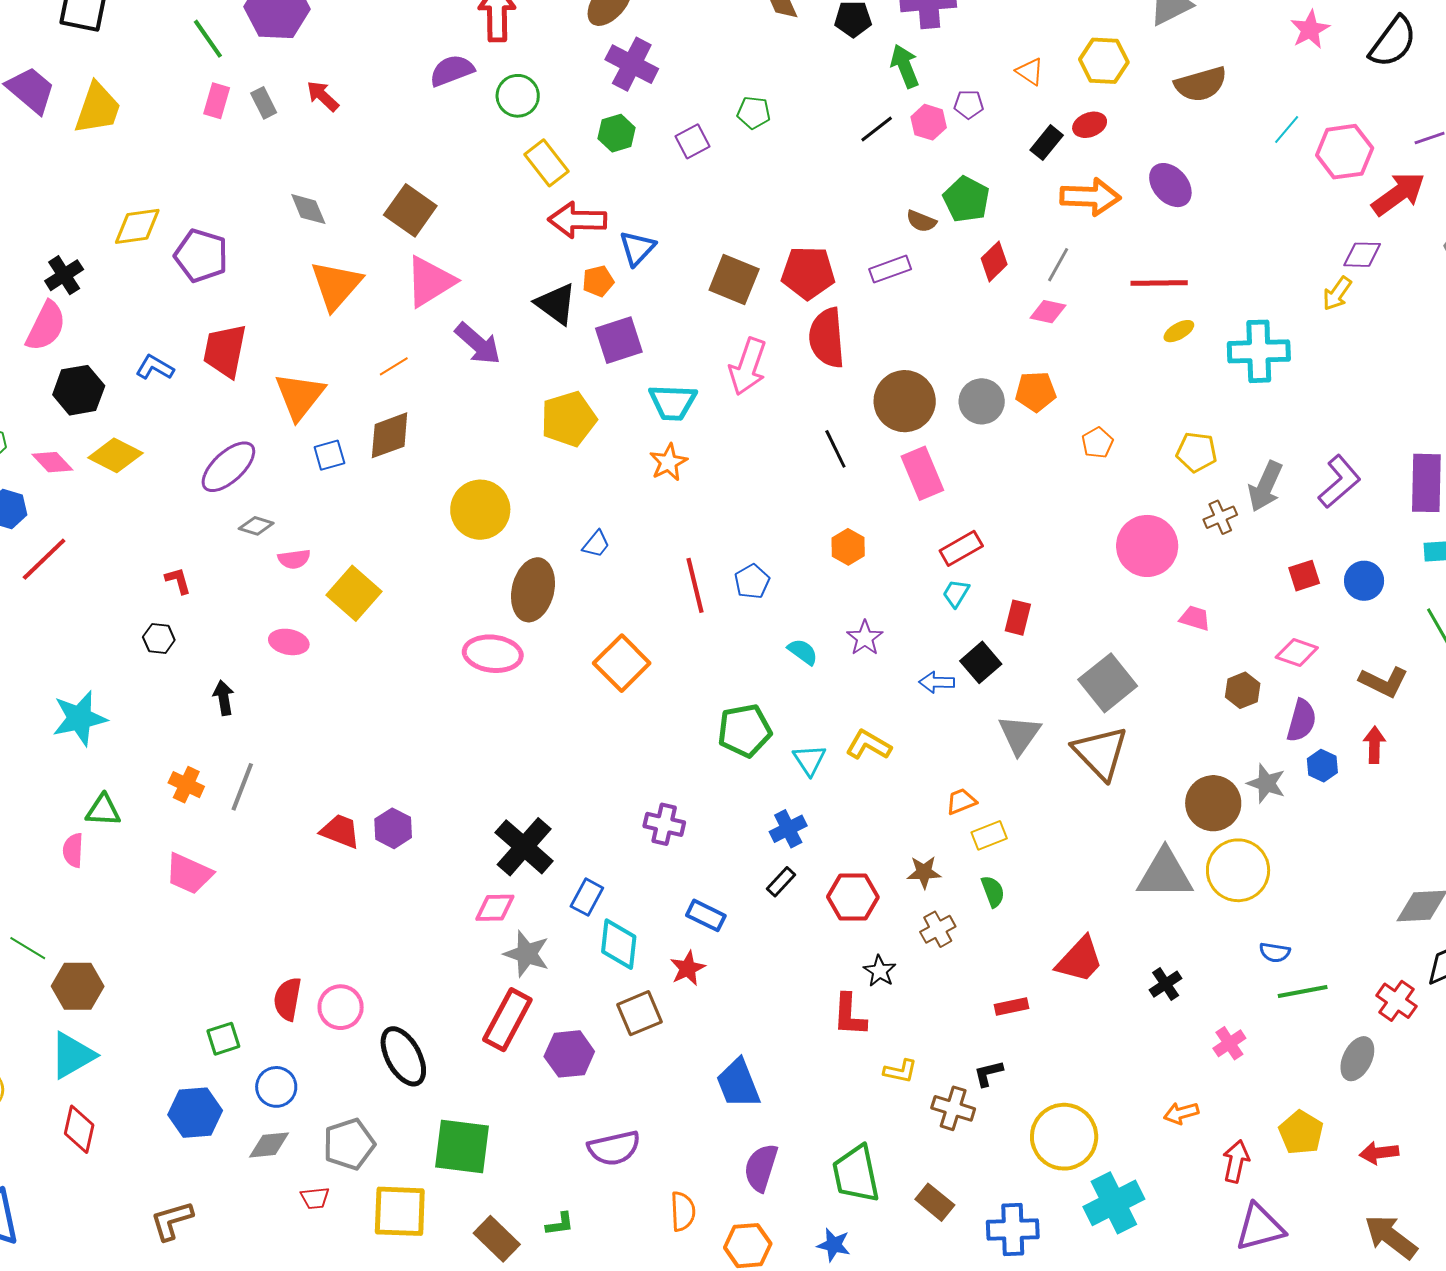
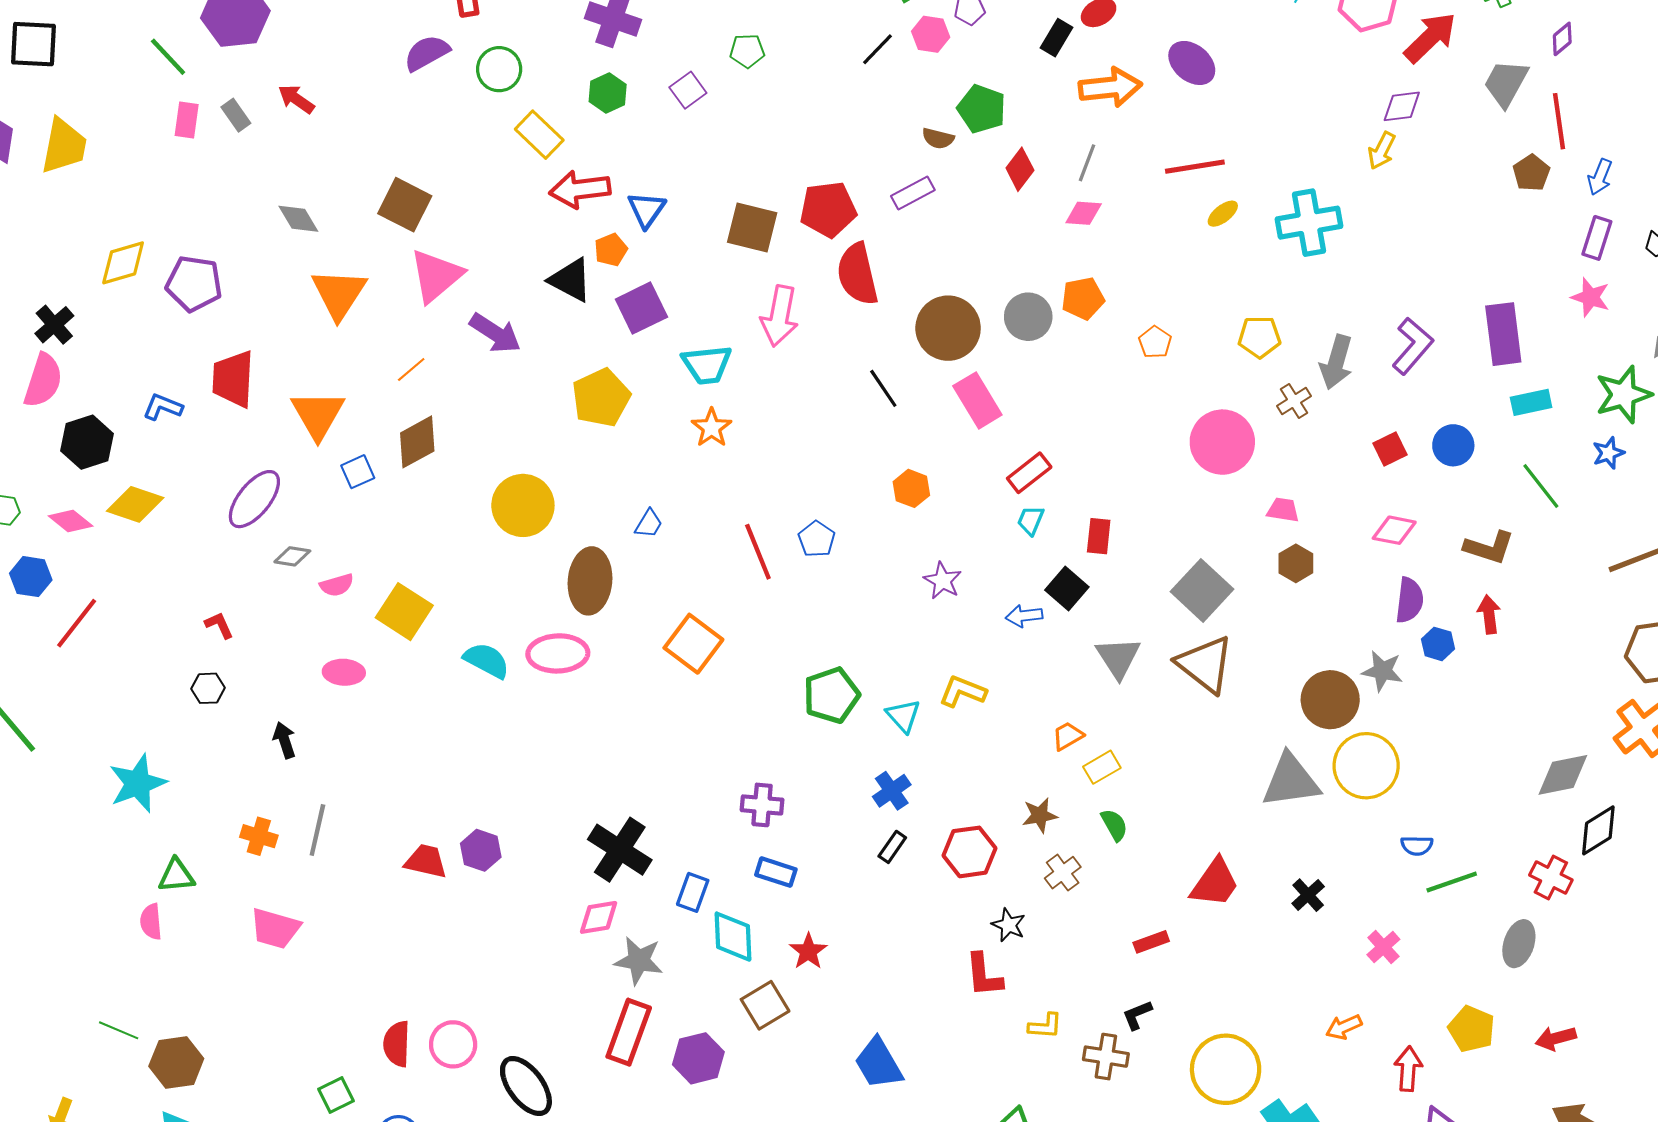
cyan semicircle: (803, 652) -> (487, 660), moved, size x1.4
brown hexagon: (1243, 690) -> (1296, 563), moved
blue rectangle: (706, 915) -> (776, 872), moved

